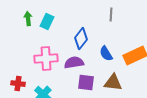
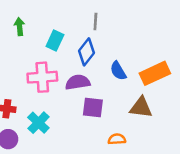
gray line: (111, 15) -> (95, 22), moved
cyan rectangle: (47, 22) -> (55, 40), moved
brown triangle: (113, 83) -> (141, 108), moved

